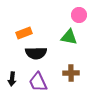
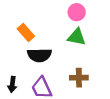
pink circle: (79, 15) -> (77, 12), moved
orange rectangle: (24, 33) -> (26, 33), turned 70

